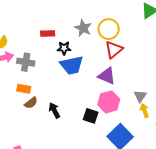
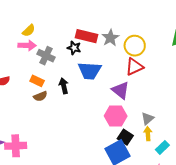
red rectangle: (48, 33) -> (86, 36), moved, size x1.5
black star: (64, 48) -> (74, 48), moved
black arrow: (54, 110) -> (64, 86), moved
black square: (91, 116) -> (125, 137), moved

